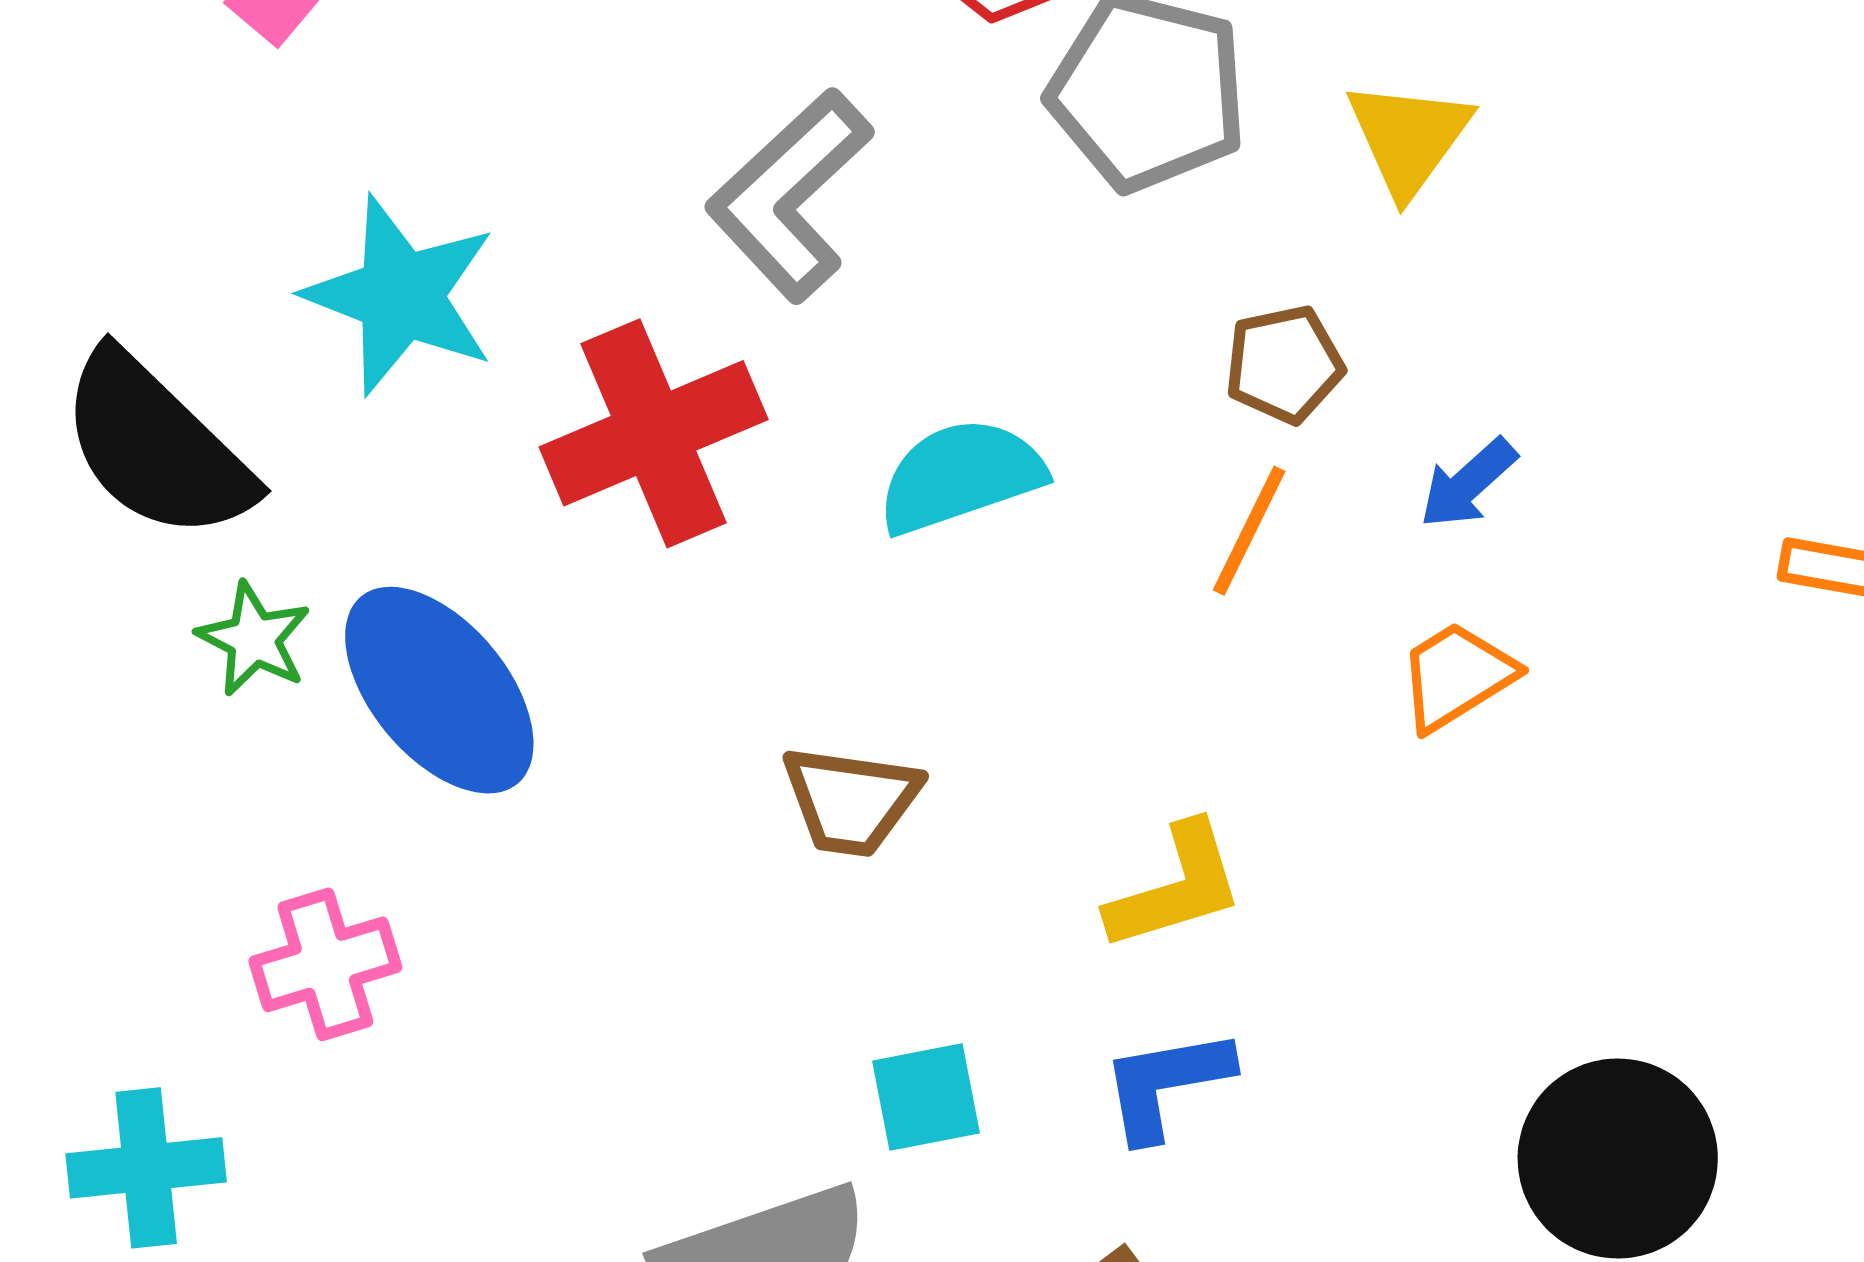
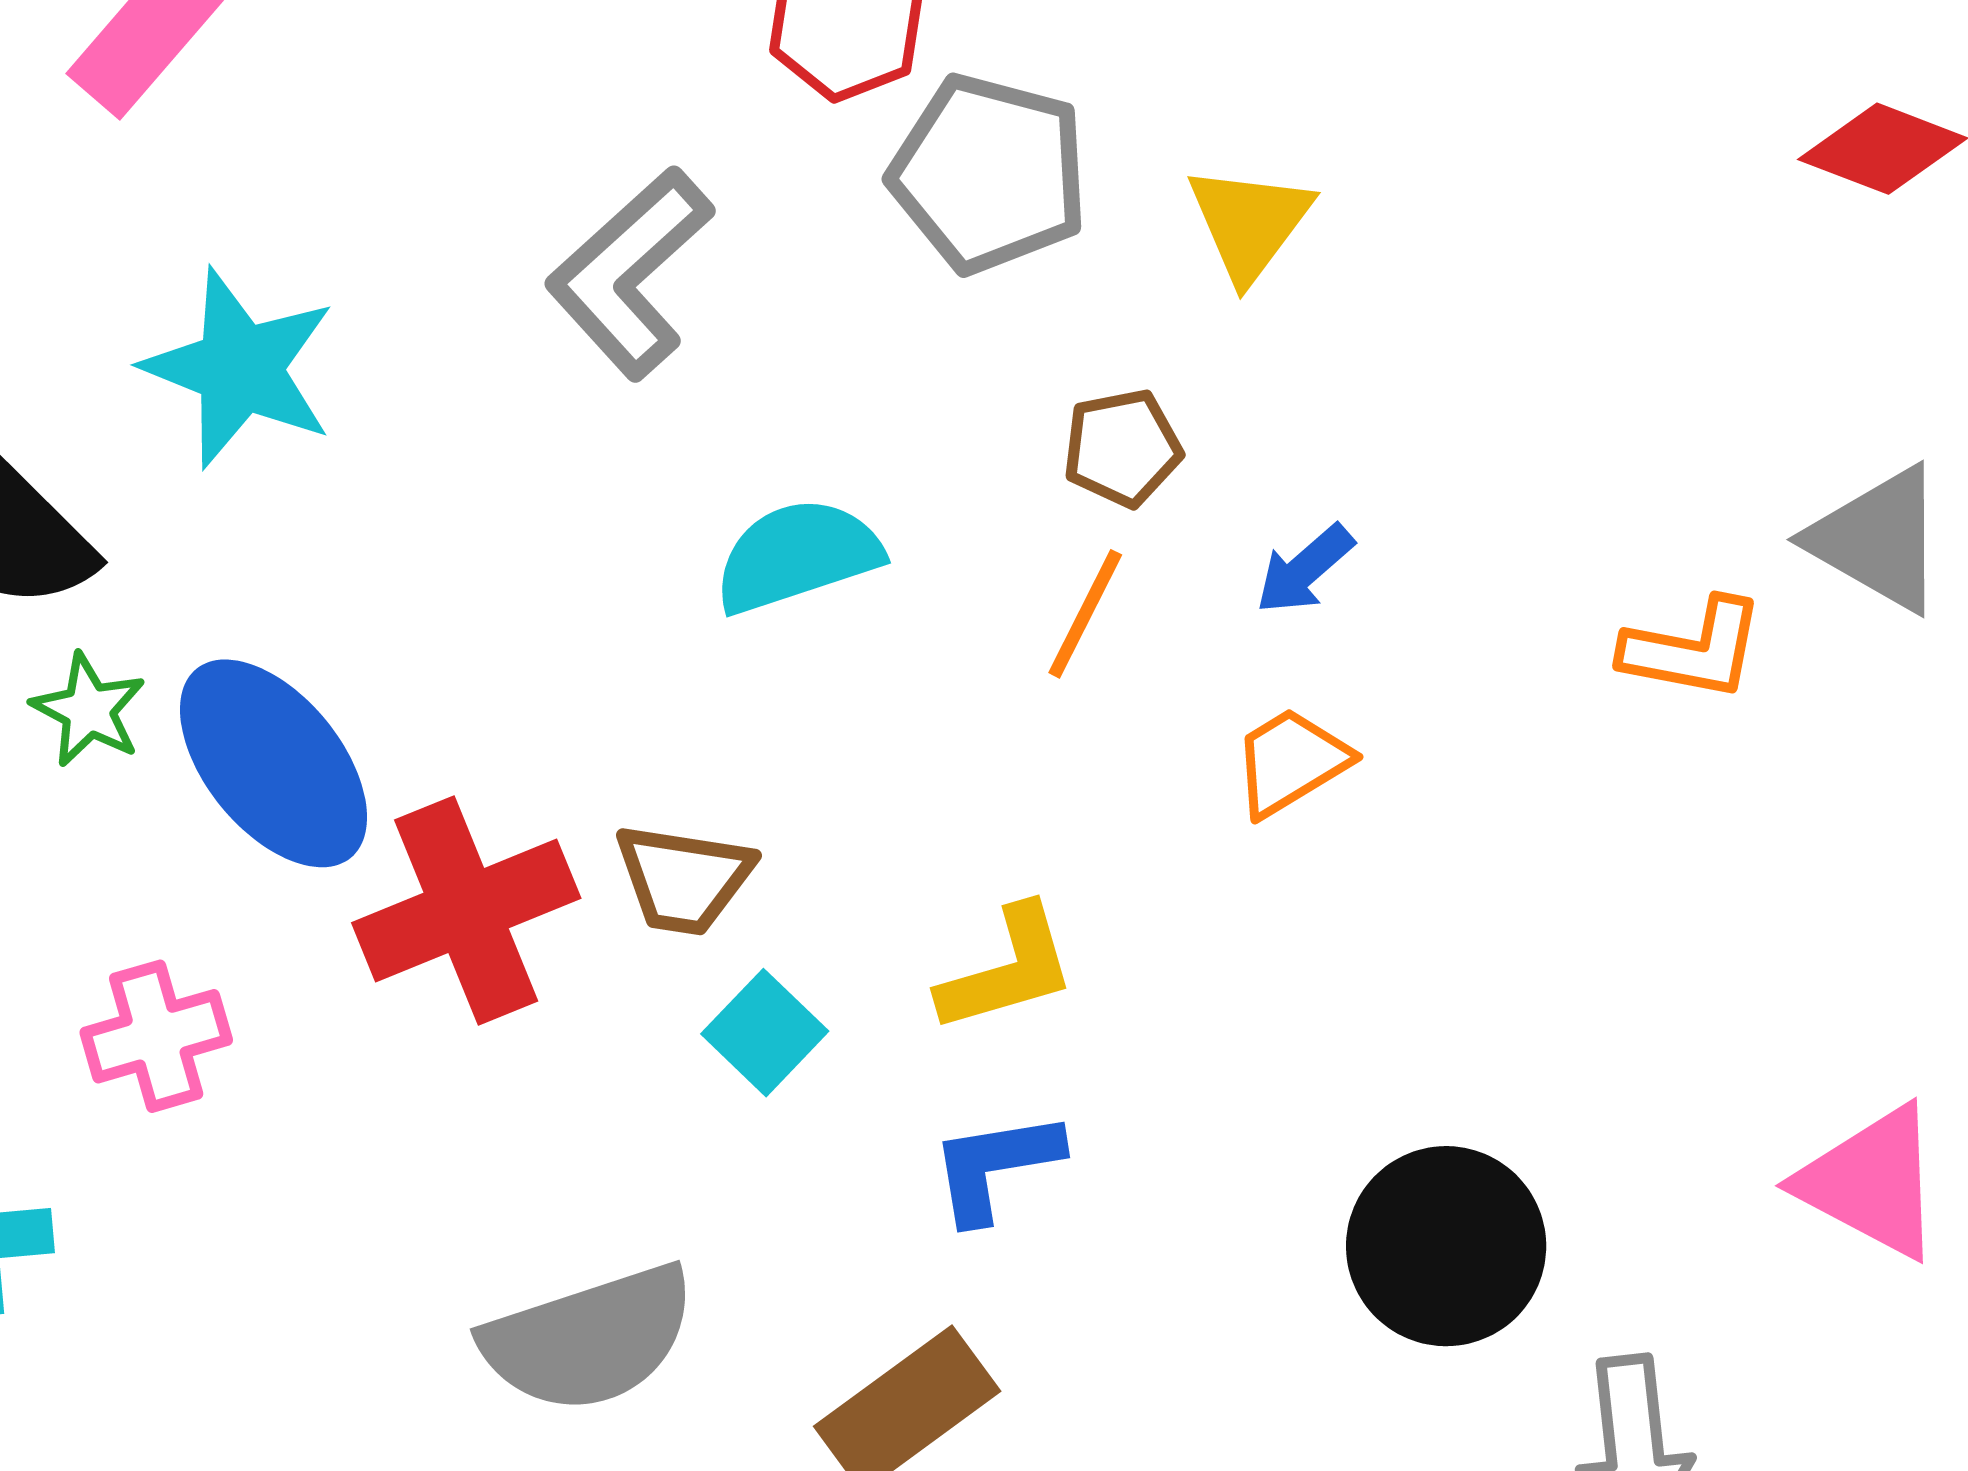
red cross: (654, 433) -> (466, 910), moved
cyan square: (926, 1097) -> (765, 1033), moved, turned -36

